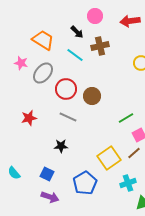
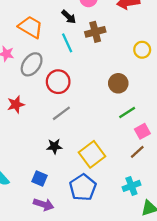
cyan line: (75, 55) -> (67, 43), turned 30
brown circle: (92, 96) -> (118, 83), moved
gray line: (68, 117) -> (61, 113), turned -60
red star: (29, 118) -> (16, 104), moved
yellow square: (109, 158) -> (92, 154), moved

